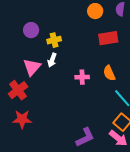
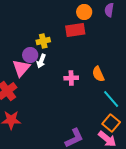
purple circle: (31, 30) -> (30, 55), moved
red rectangle: (108, 38) -> (75, 30), moved

